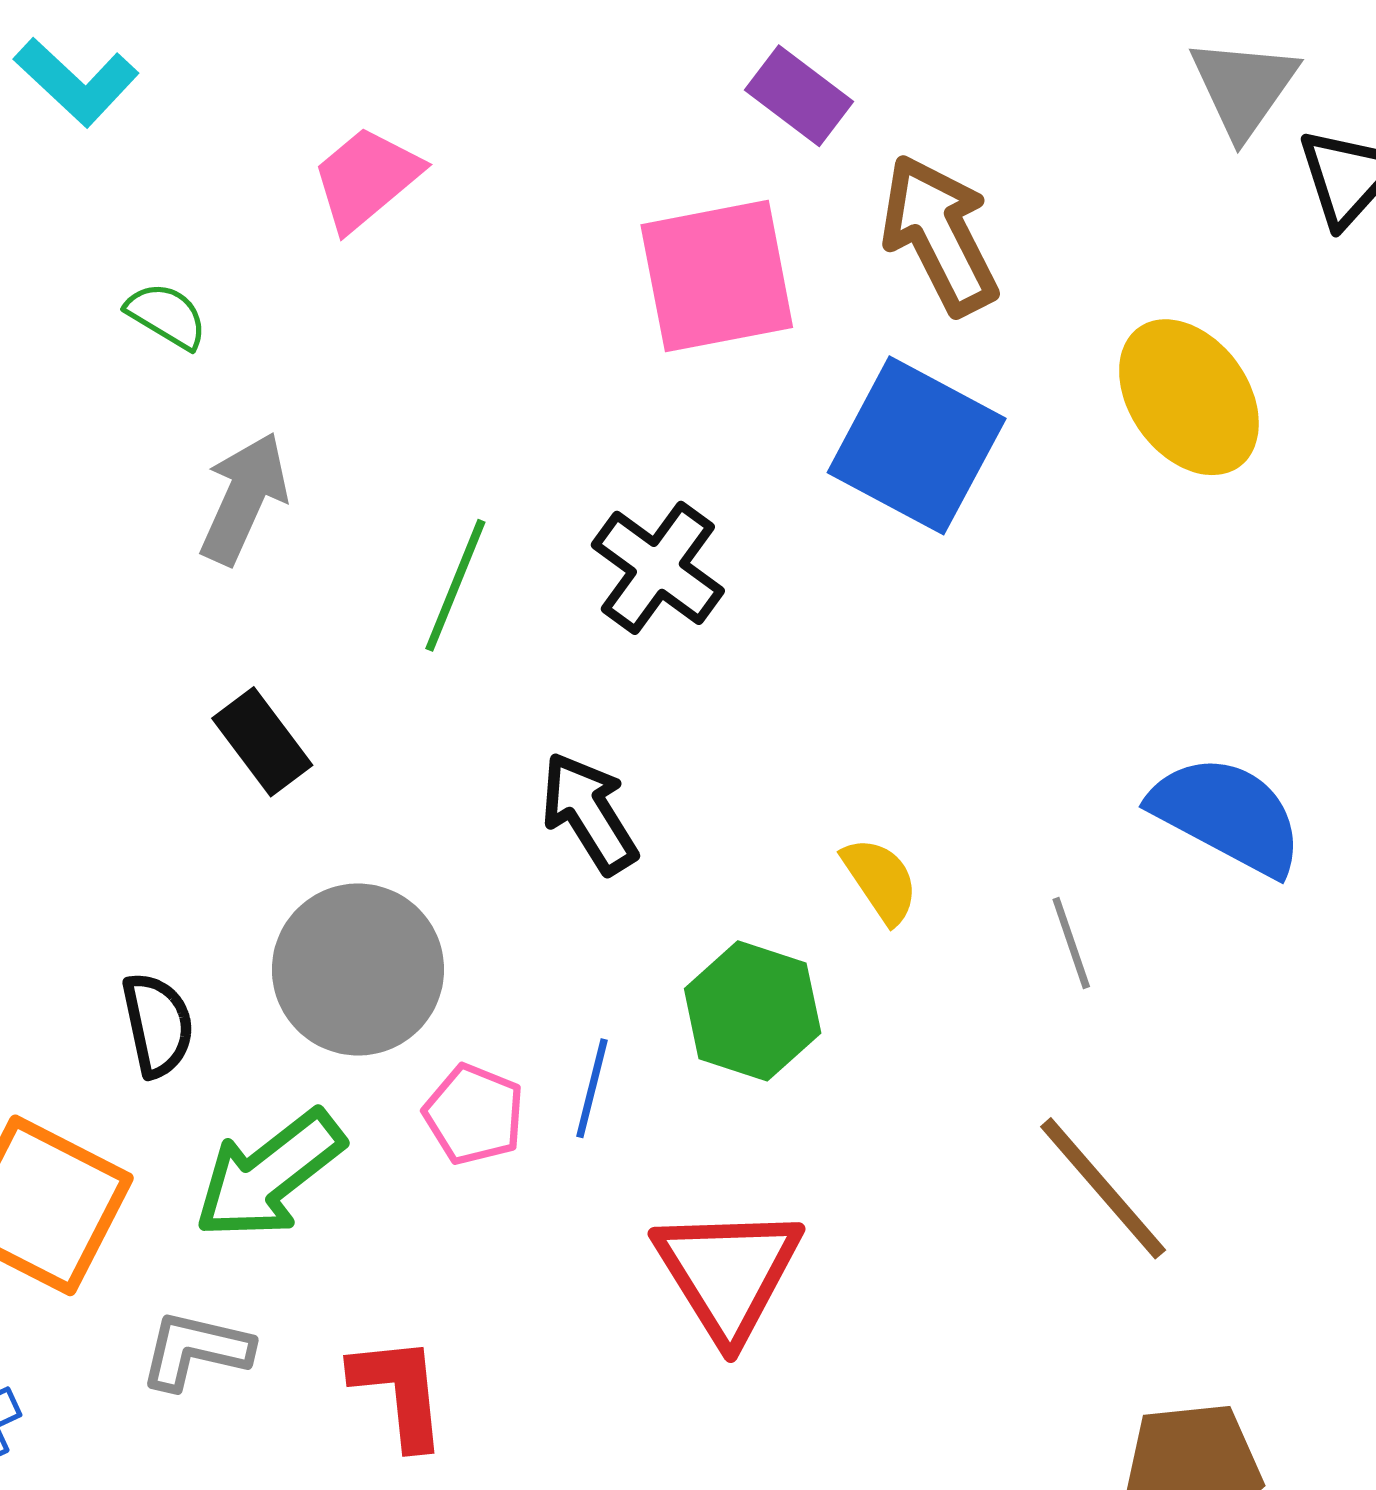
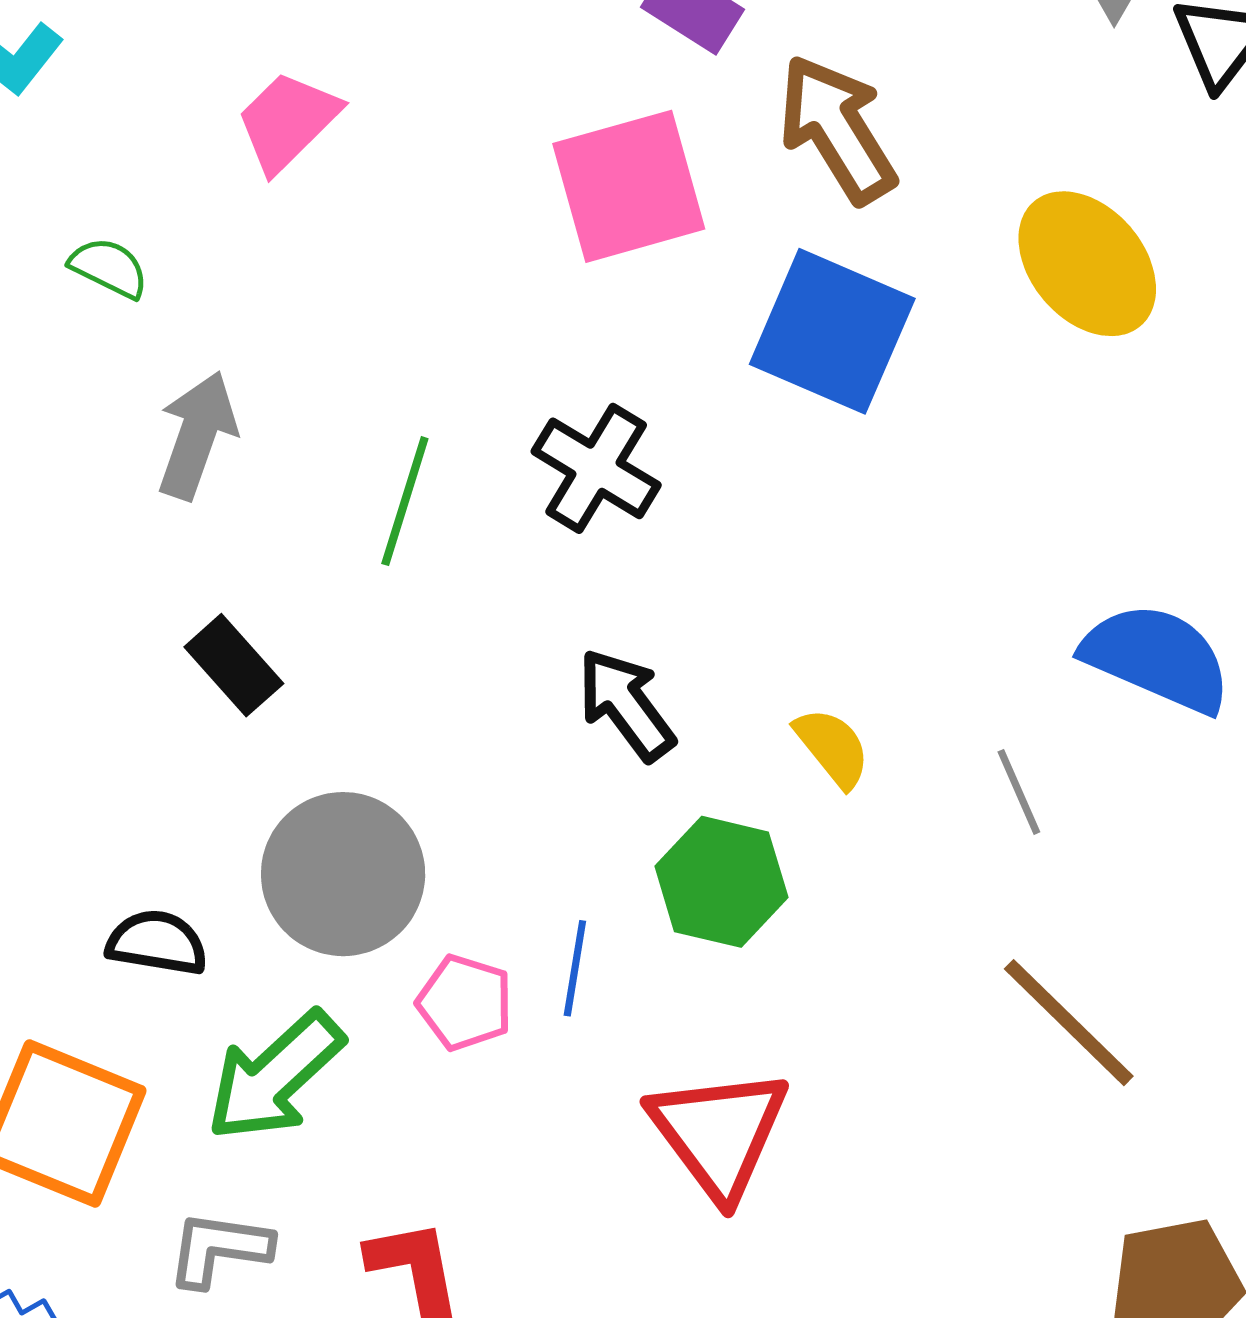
black arrow: (589, 813) -> (626, 705), moved
black semicircle: (158, 1025) -> (157, 943), turned -64

